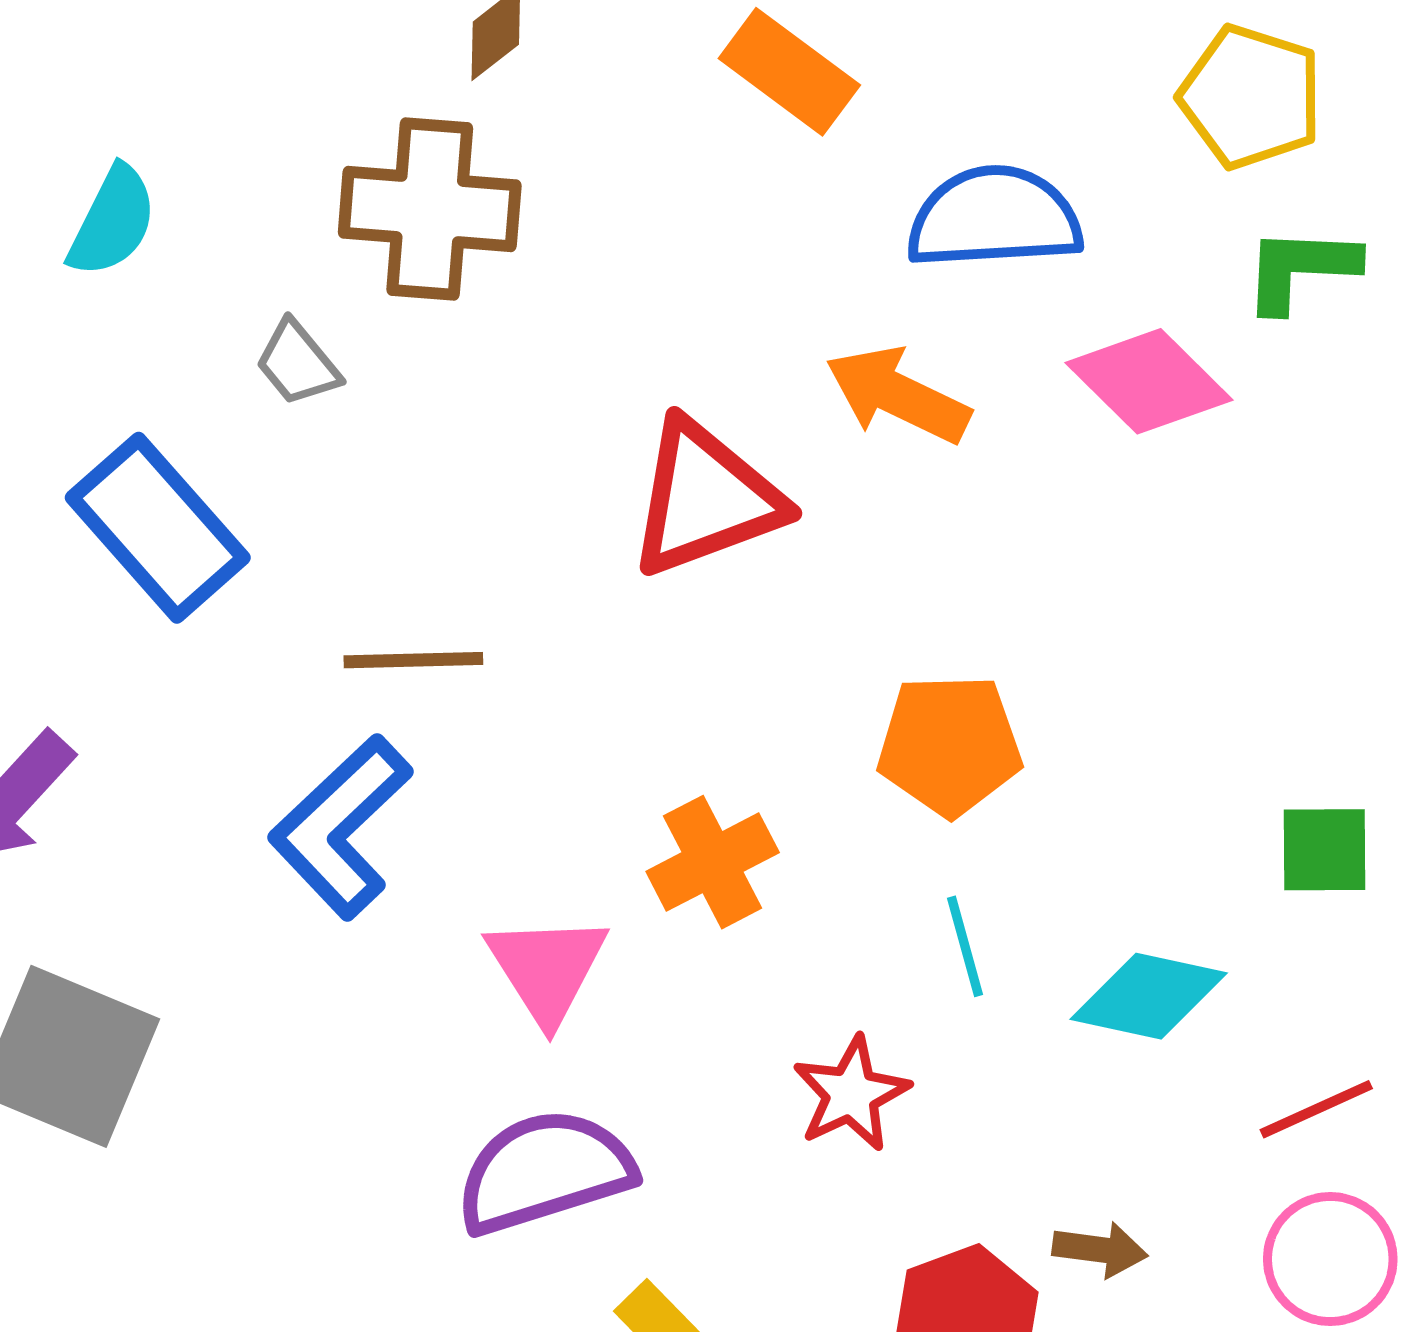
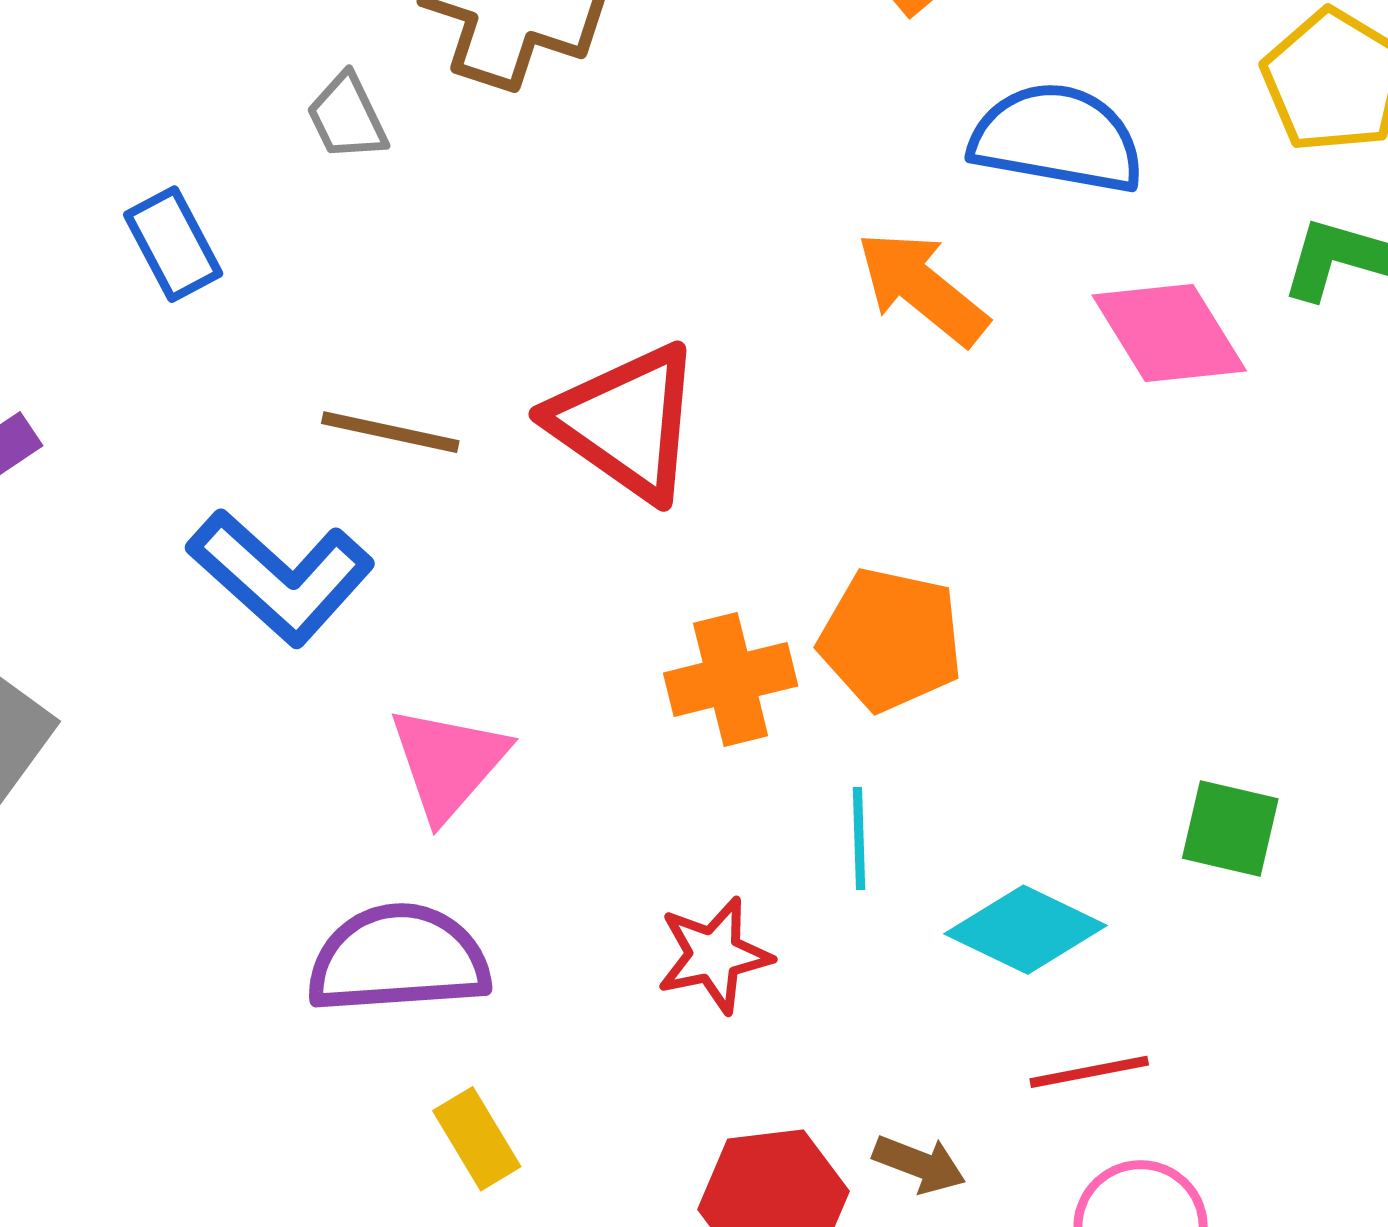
red triangle: (705, 498) -> (626, 422), moved, turned 42
blue rectangle: (158, 528) -> (173, 244), size x0.6
blue L-shape: (341, 827) -> (281, 577), turned -108
orange cross: (713, 862) -> (731, 679), moved
red line: (1316, 1109) -> (1089, 1072), moved

